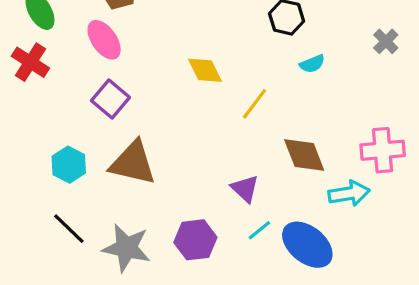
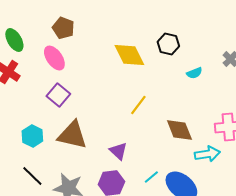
cyan semicircle: (312, 64) -> (194, 73), moved
yellow diamond: (205, 70) -> (129, 55), moved, size x1.4
yellow line: (255, 104) -> (138, 105), moved
purple triangle: (245, 189) -> (118, 151), moved

